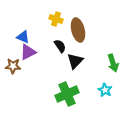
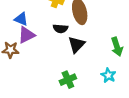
black semicircle: (60, 46) -> (60, 29), turned 128
green cross: (67, 94) -> (68, 80), size x0.7

